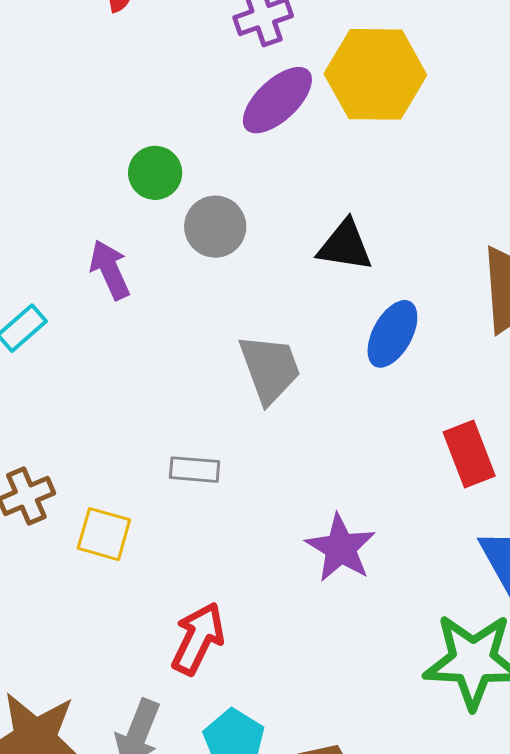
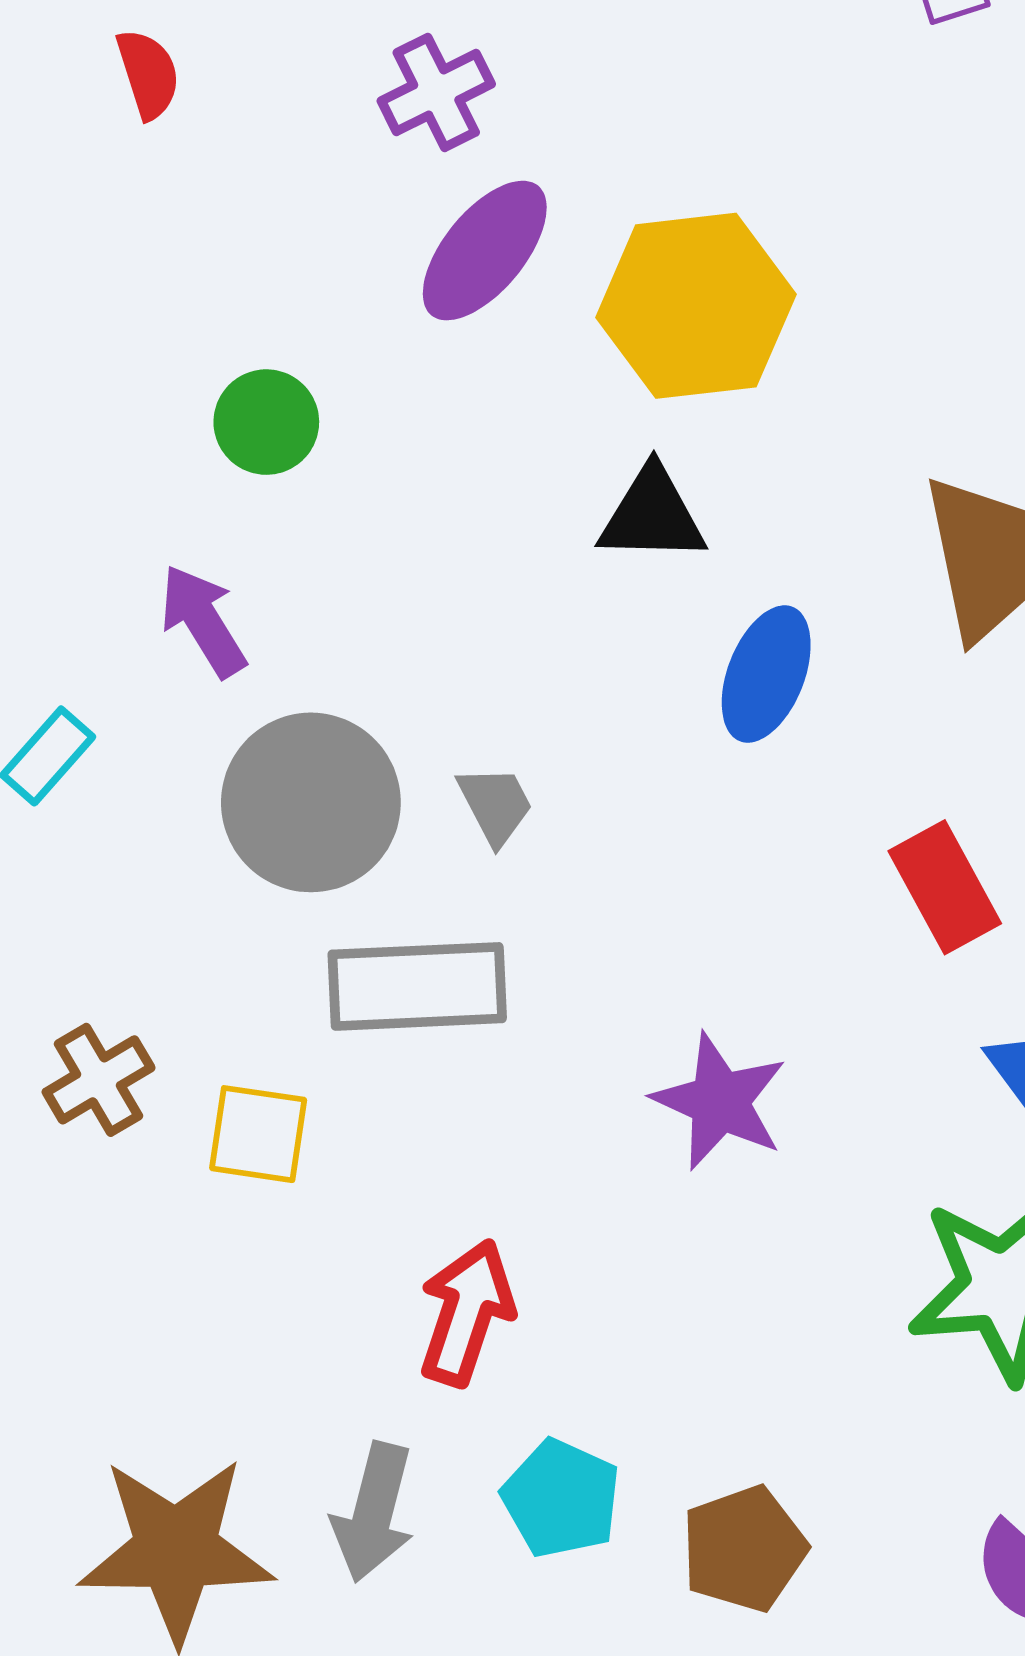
yellow hexagon: (375, 74) -> (696, 306), moved
gray circle: (215, 227) -> (311, 802), moved, size x1.5
gray trapezoid: (270, 369) -> (495, 805), moved, size x0.6
gray rectangle: (195, 470) -> (417, 986), size x1.8

